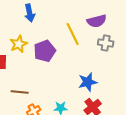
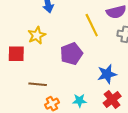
purple pentagon: (45, 51) -> (71, 54), moved

